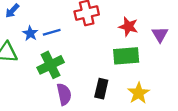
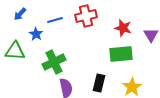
blue line: (52, 32) -> (55, 20), moved

